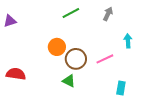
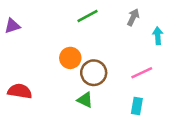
cyan arrow: (128, 41) -> (158, 36), moved
pink line: (105, 59) -> (142, 73), moved
cyan rectangle: (121, 88) -> (137, 106), moved

